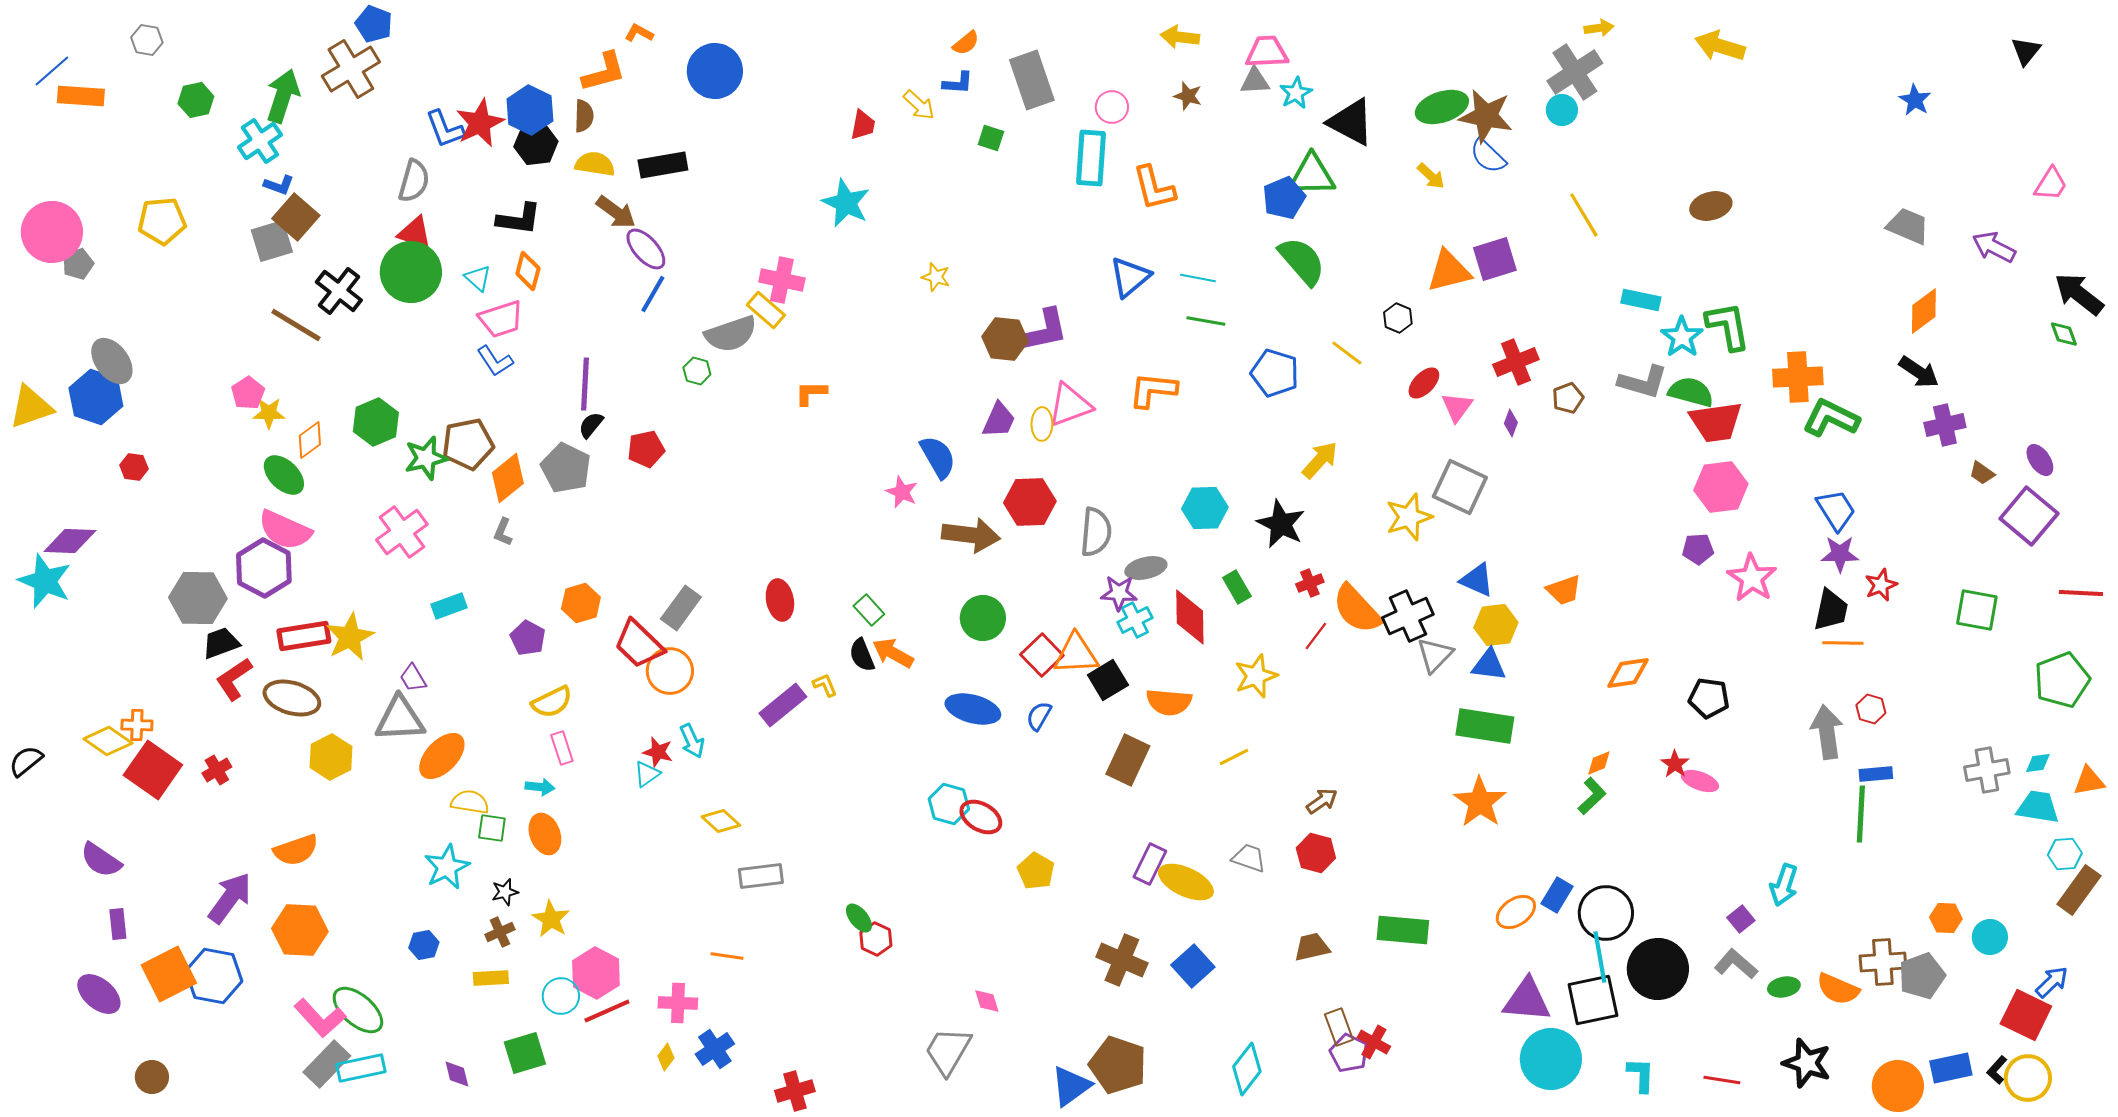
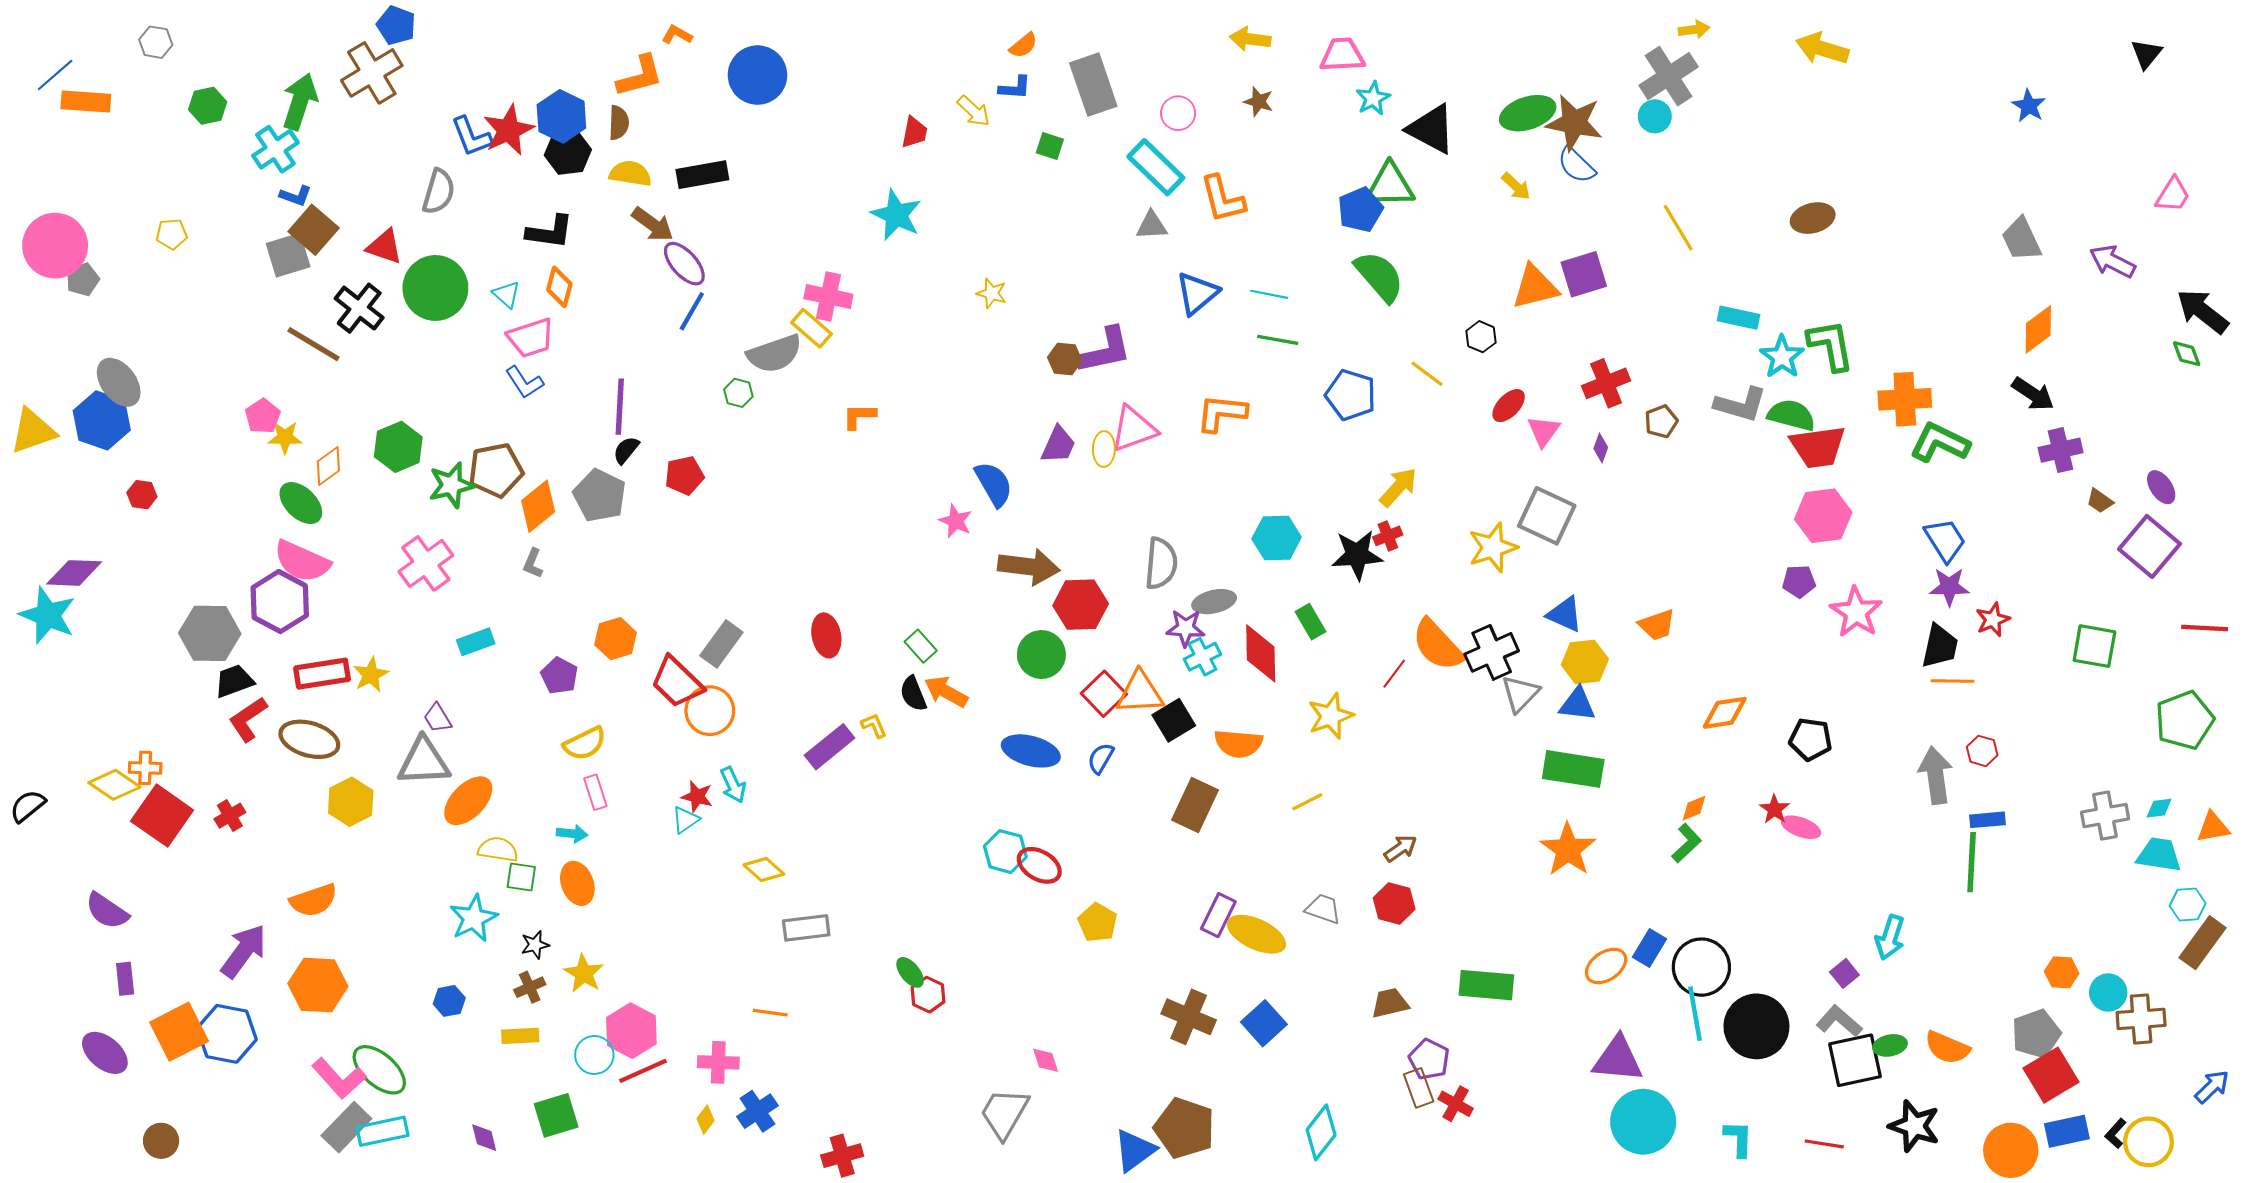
gray triangle: (1255, 81) -> (1152, 225), moved
cyan rectangle: (1091, 158) -> (1156, 167), turned -50
yellow pentagon: (162, 221) -> (172, 234), size x0.6
gray trapezoid: (1908, 226) -> (2021, 239), turned -138
red triangle: (415, 233) -> (385, 247), moved
brown hexagon: (1005, 339) -> (1065, 359), size x0.7
red hexagon: (1030, 502) -> (1081, 605), moved
black star: (1281, 524) -> (1357, 555), turned -30
red cross: (1310, 583) -> (1388, 536), moved
yellow star: (350, 637) -> (371, 675), size x0.7
brown cross: (1883, 962) -> (2141, 1019), moved
blue arrow: (2052, 982) -> (2212, 1087), moved
black square: (1593, 1000) -> (1855, 1060), moved
red square: (2026, 1015) -> (2051, 1075), moved, turned 33
purple pentagon: (1349, 1053) -> (1429, 1059), moved

